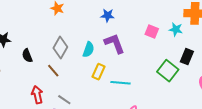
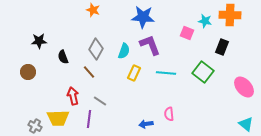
blue star: (108, 15) -> (143, 17), size x1.6
cyan star: (176, 29) -> (205, 21), moved
black rectangle: (187, 57) -> (222, 47), moved
cyan line: (121, 83) -> (166, 73), moved

